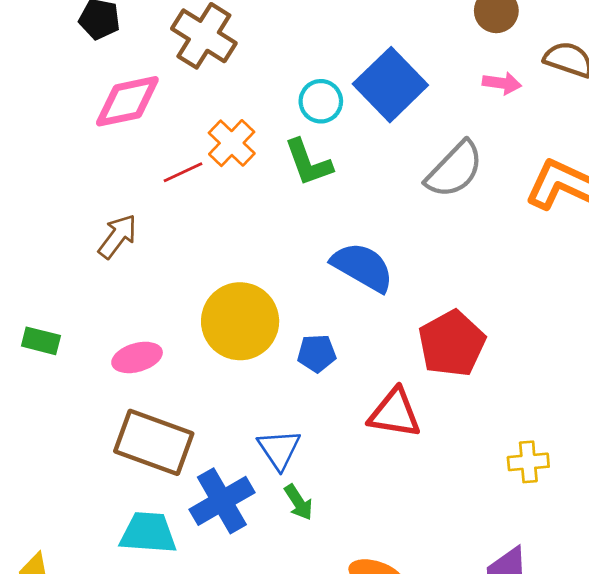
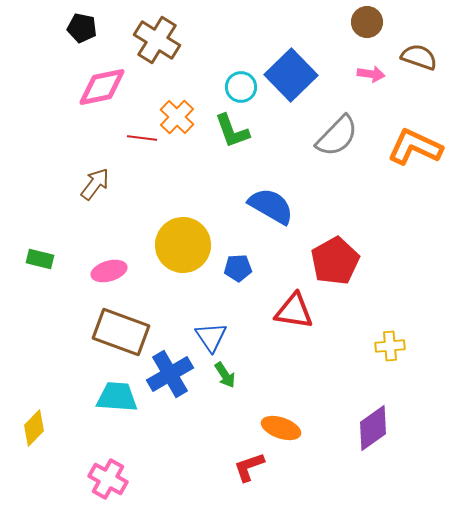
red line: (183, 172) -> (142, 138), turned 32

